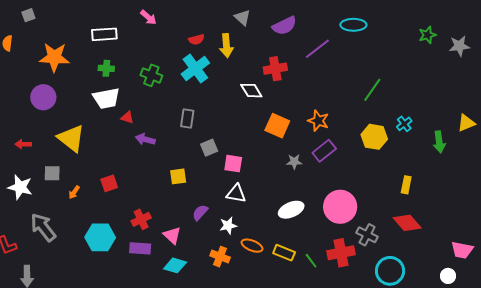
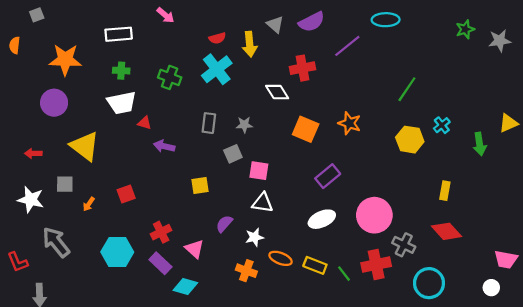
gray triangle: (242, 18) -> (275, 24), moved
purple rectangle: (324, 151) -> (328, 176), moved
gray star: (294, 162) -> (244, 125), moved
purple rectangle: (140, 248) -> (160, 263), turned 40
cyan diamond: (175, 265) -> (185, 287), moved

